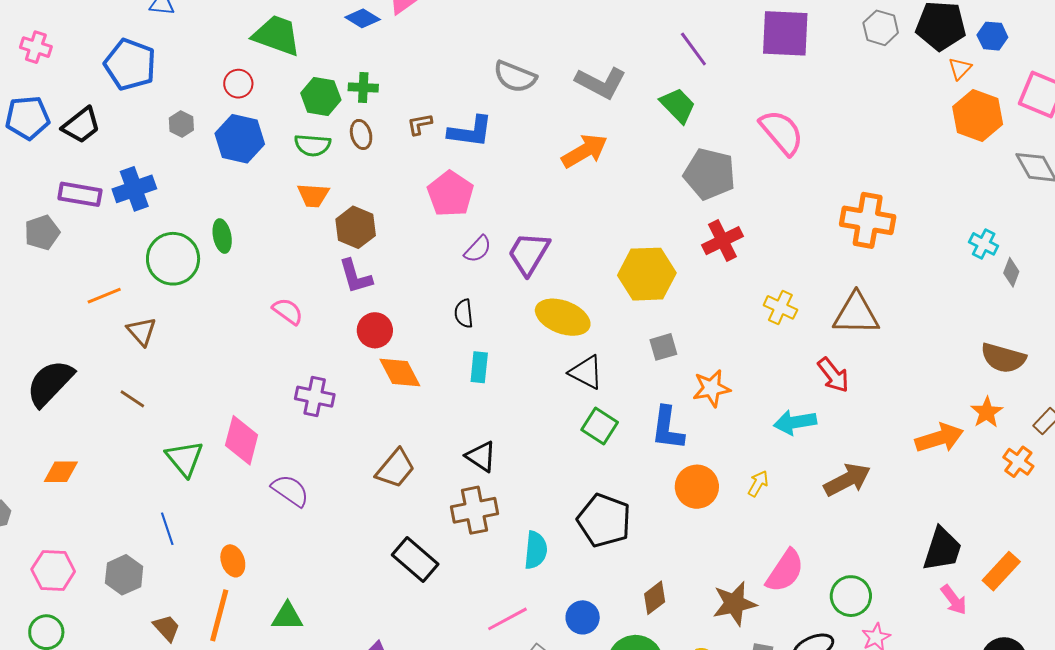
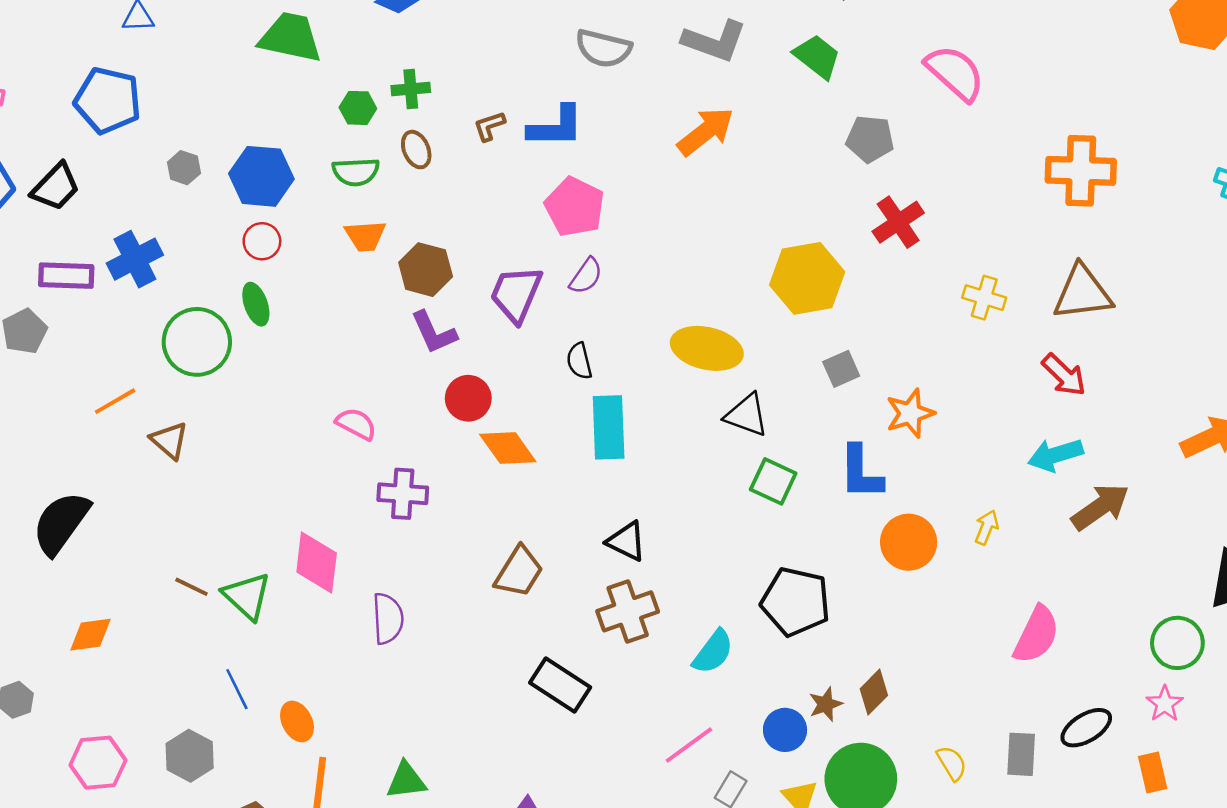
red circle: (238, 84) -> (262, 241), moved
green hexagon: (321, 97) -> (358, 108), size x0.7
gray pentagon: (710, 174) -> (870, 139), size x0.7
pink pentagon: (450, 194) -> (575, 207), moved
purple trapezoid: (529, 253) -> (516, 294), moved
pink semicircle: (288, 311) -> (356, 424), moved
cyan rectangle: (479, 367) -> (609, 427), size x1.6
brown line: (132, 399) -> (191, 587), moved
cyan arrow: (795, 422) -> (1055, 455), moved
purple semicircle: (290, 491) -> (388, 619), turned 60
cyan semicircle: (536, 550) -> (713, 652), turned 39
orange ellipse: (233, 561) -> (297, 721), moved
green circle: (851, 596) -> (1177, 643), moved
brown star: (734, 604) -> (826, 704), moved, size x0.6

